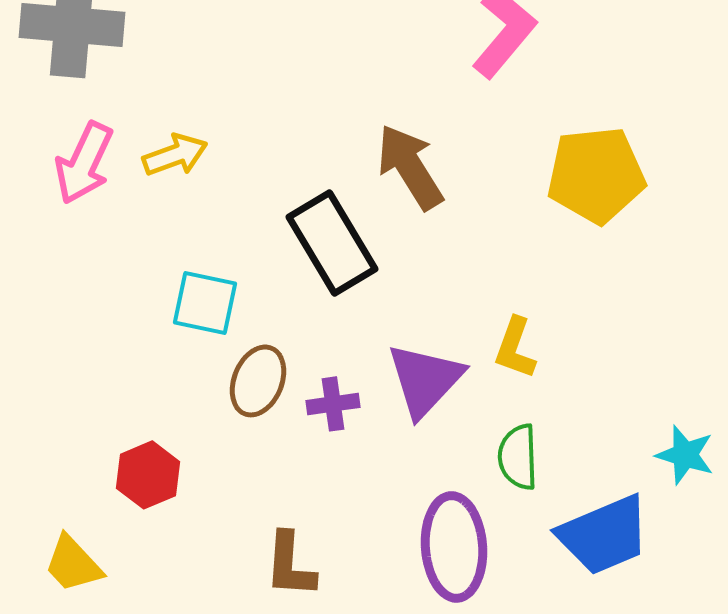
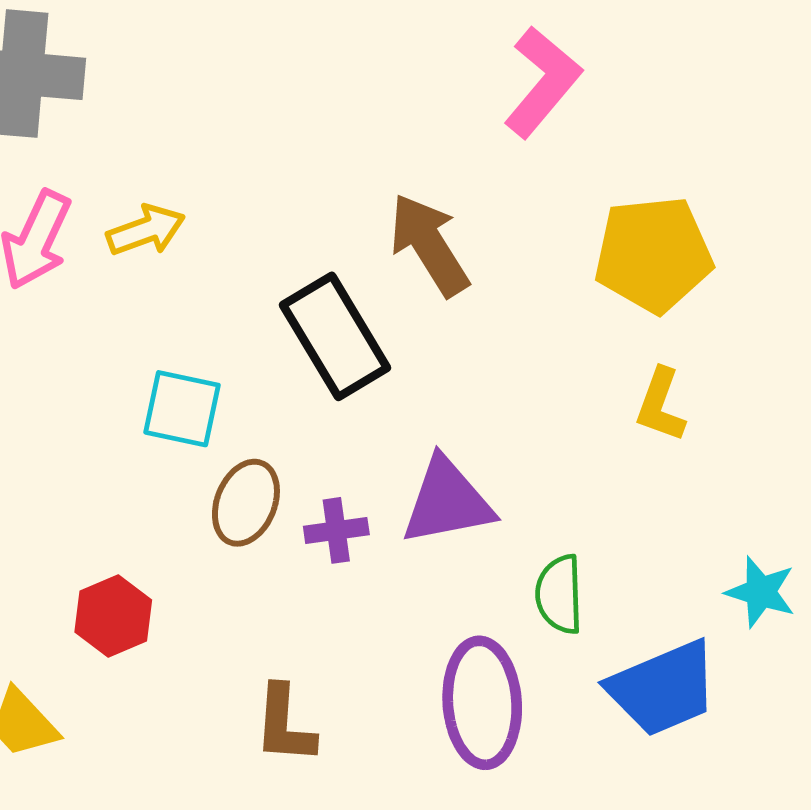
yellow L-shape: (515, 348) -> (661, 405), moved
purple triangle: (425, 380) -> (447, 501), turned 36

